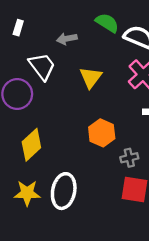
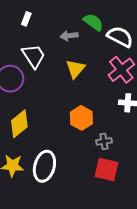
white rectangle: (18, 28) -> (26, 19), moved
gray arrow: (67, 39) -> (69, 36), moved

